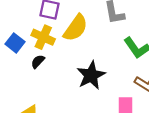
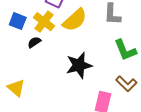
blue square: (15, 43) -> (18, 21), turned -30

